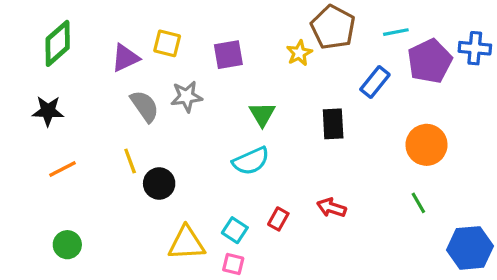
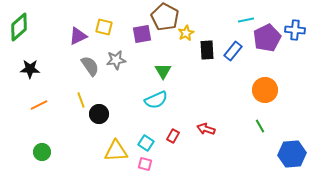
brown pentagon: (333, 27) -> (165, 17), moved
green diamond: (58, 43) -> (19, 27), moved
black rectangle: (333, 124) -> (207, 50), moved

